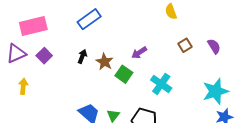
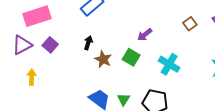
brown star: (104, 62) -> (103, 59), moved

